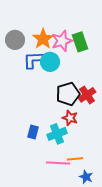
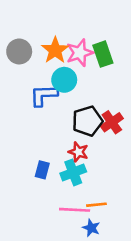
blue L-shape: (34, 60) -> (44, 95), moved
red star: (70, 118) -> (78, 152), moved
blue star: (86, 177) -> (91, 228), moved

